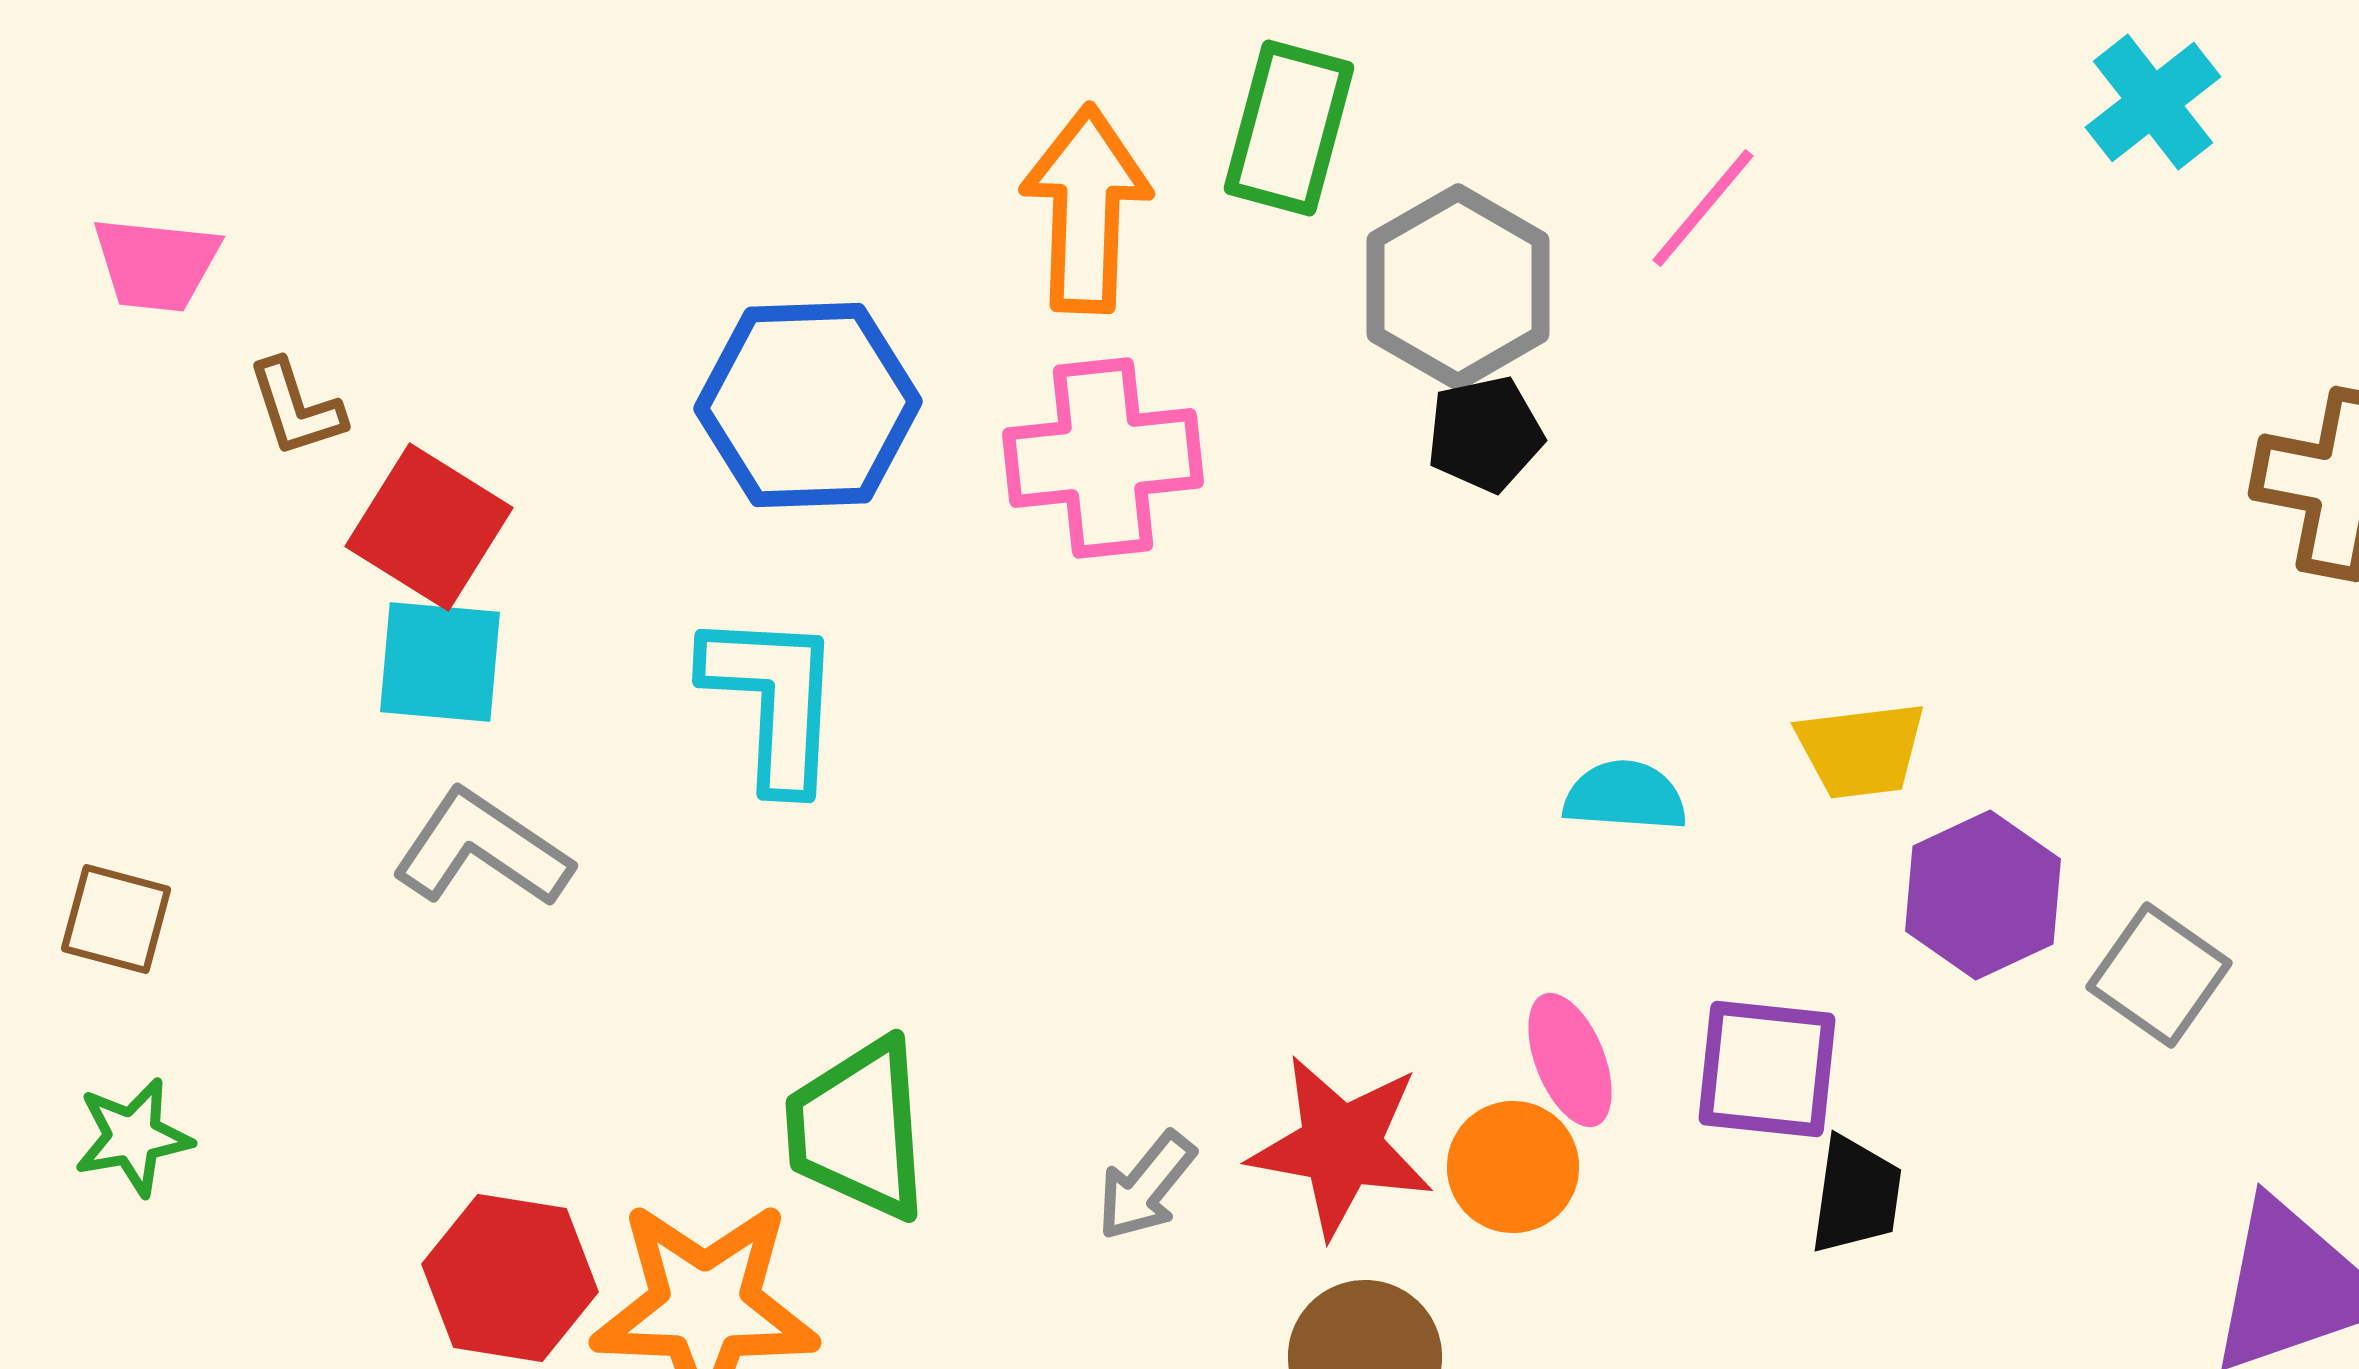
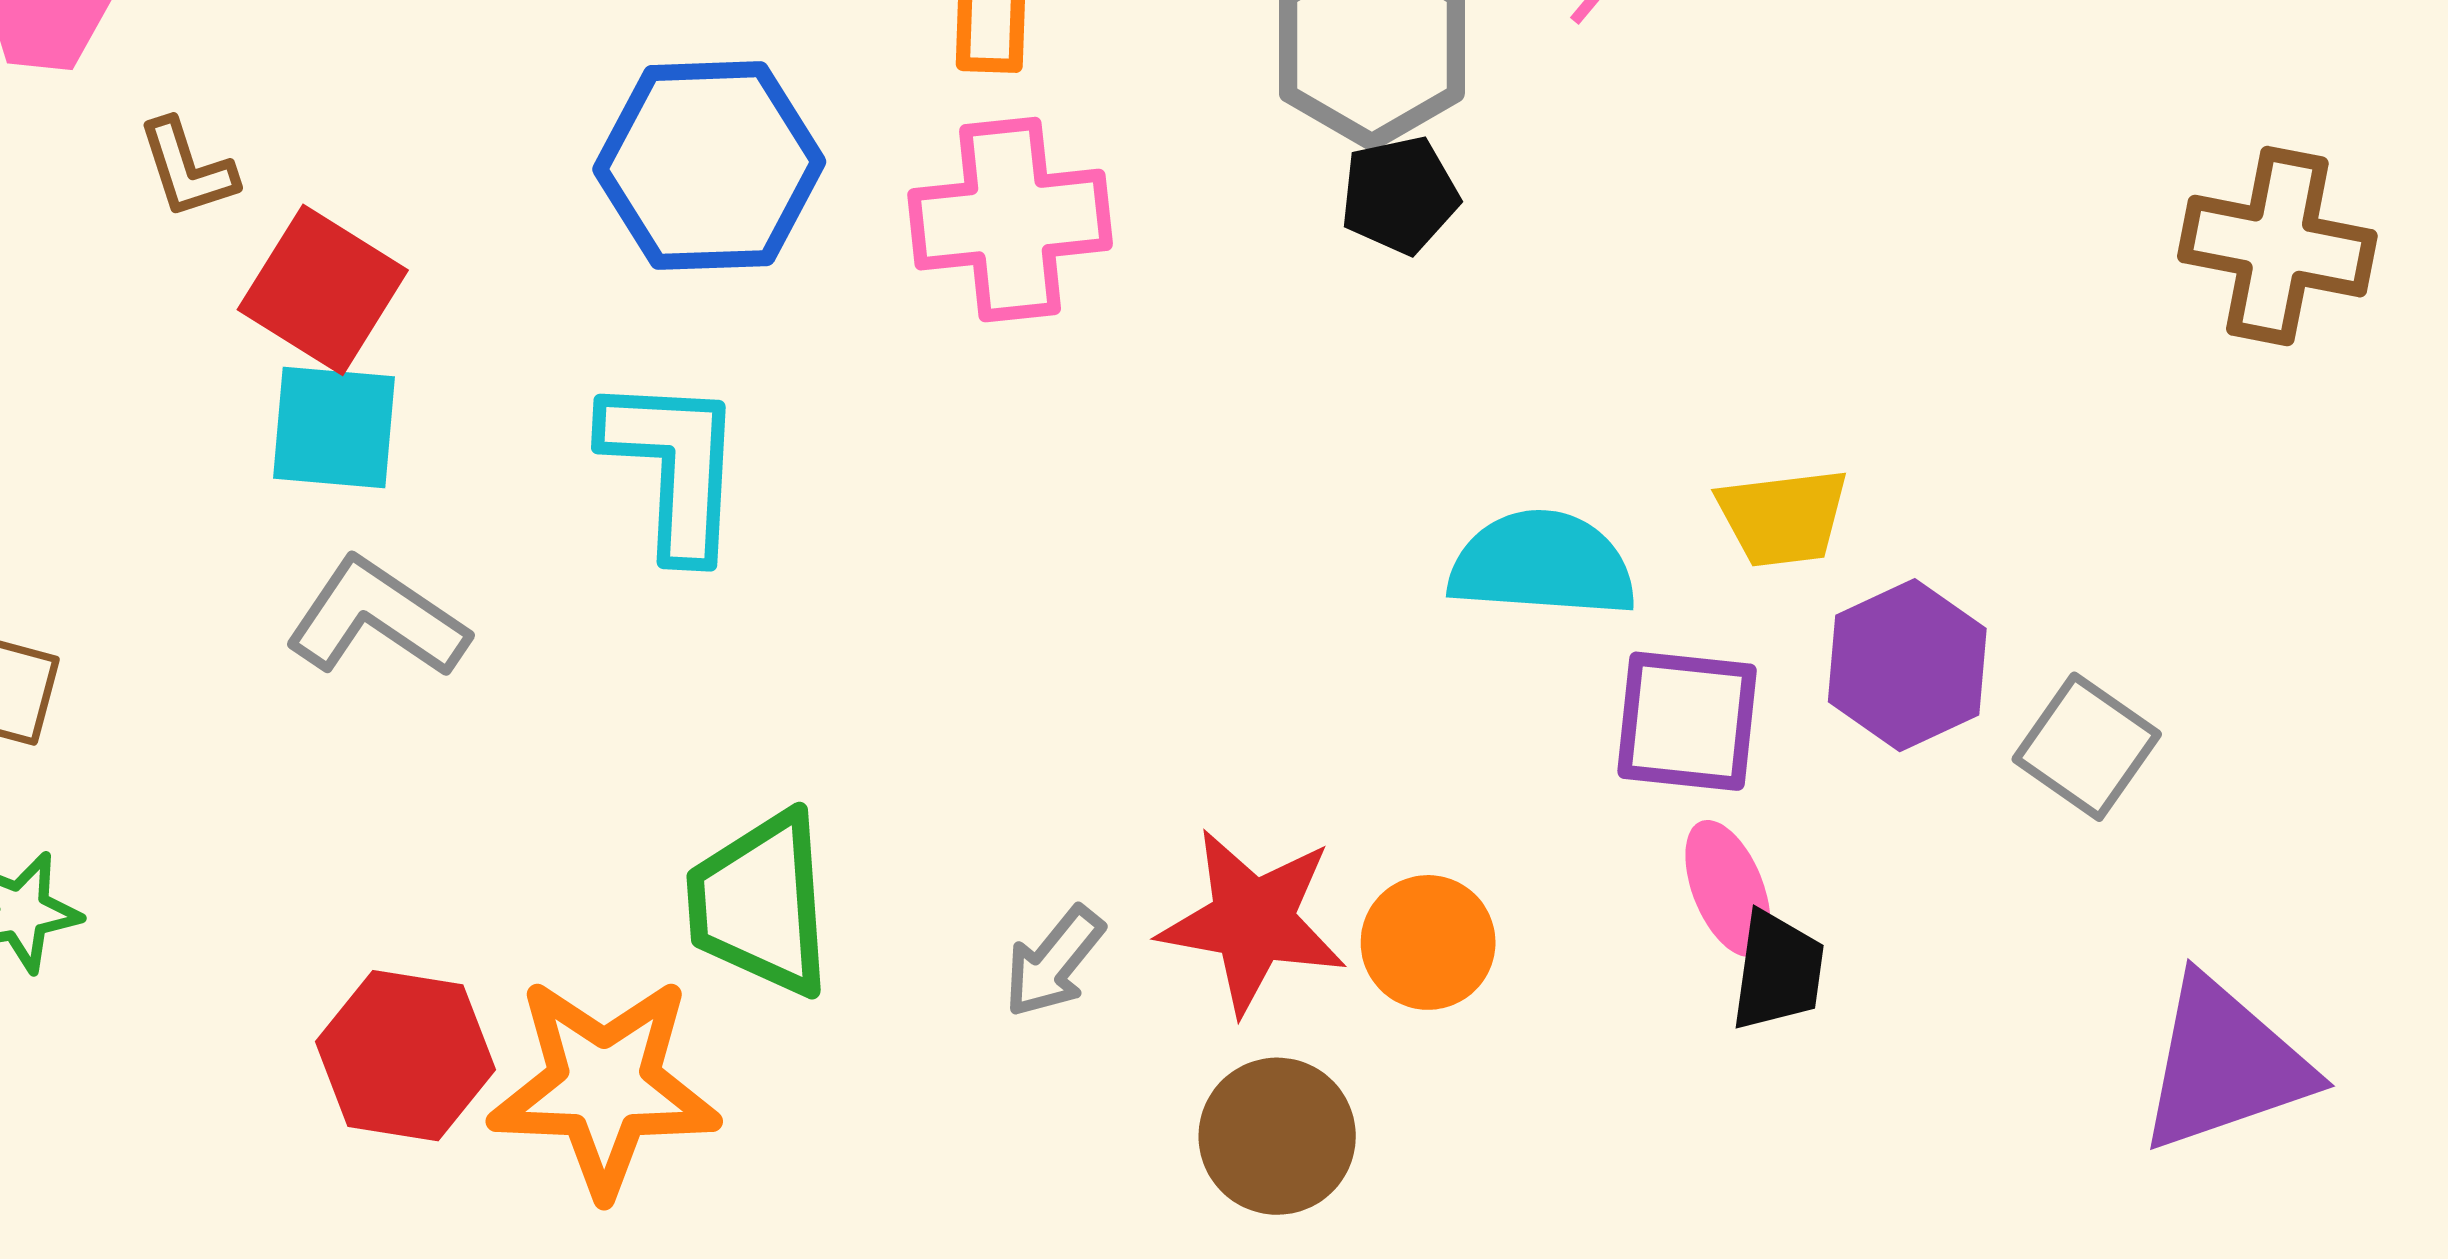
cyan semicircle: (1625, 796) -> (1542, 564), size x1.5
pink ellipse: (1570, 1060) -> (1728, 888), moved
purple square: (1767, 1069) -> (1687, 721), moved

